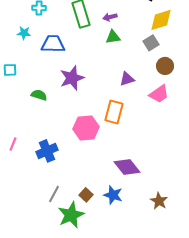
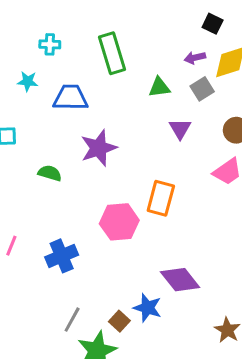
purple arrow: (110, 17) -> (195, 58), moved
gray square: (151, 43) -> (202, 89), moved
purple triangle: (127, 79) -> (180, 129), moved, turned -42
blue star: (113, 195) -> (147, 308), moved

